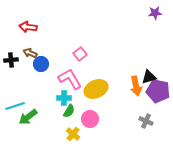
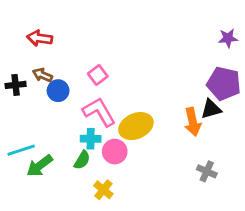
purple star: (155, 13) -> (228, 38), moved
pink square: (80, 54) -> (98, 75), moved
purple pentagon: (158, 91) -> (224, 84), moved
green semicircle: (69, 111) -> (82, 160), moved
pink circle: (90, 119) -> (115, 152), moved

